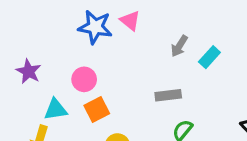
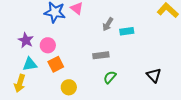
cyan rectangle: (209, 57) -> (127, 31), turned 40
purple star: (29, 71) -> (26, 40), moved

